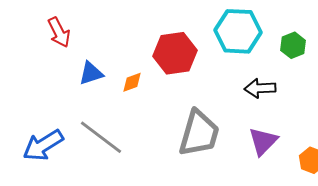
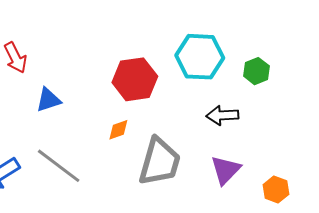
orange diamond: (132, 82) -> (118, 130), moved

